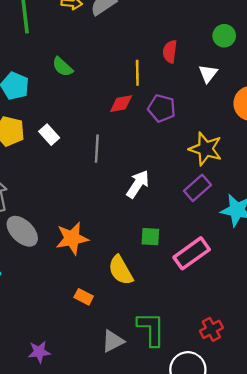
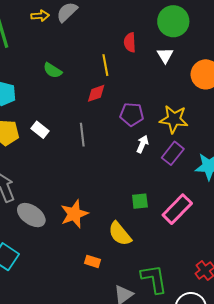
green circle: (224, 36) -> (173, 21), size x1.6
green semicircle: (62, 67) -> (53, 70), moved
purple pentagon: (162, 108) -> (132, 114), moved
white arrow: (138, 184) -> (142, 144), moved, size x0.7

